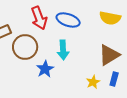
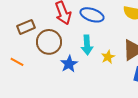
yellow star: (93, 82) -> (108, 57), moved

